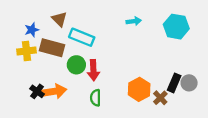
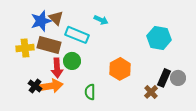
cyan arrow: (134, 21) -> (101, 20), moved, turned 32
cyan hexagon: (176, 27) -> (159, 38), moved
blue star: (32, 30) -> (41, 21), moved, size x1.5
red arrow: (93, 70) -> (57, 68), moved
orange hexagon: (139, 89) -> (120, 69), moved

